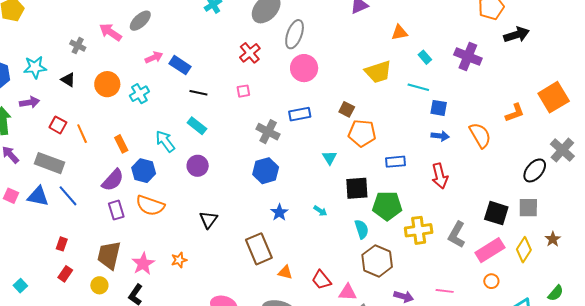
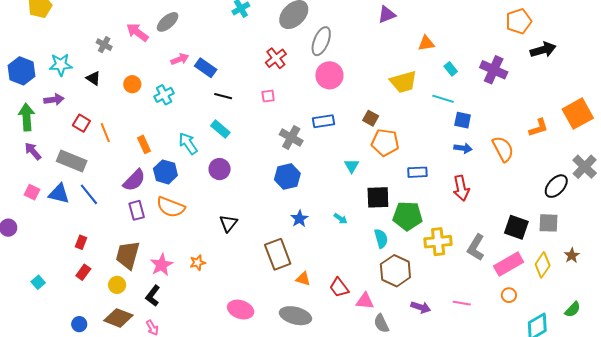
orange circle: (107, 84) -> (132, 84), size x0.7

